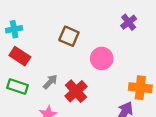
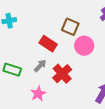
brown square: (69, 36) -> (70, 27), moved
red rectangle: (20, 56) -> (48, 44), moved

